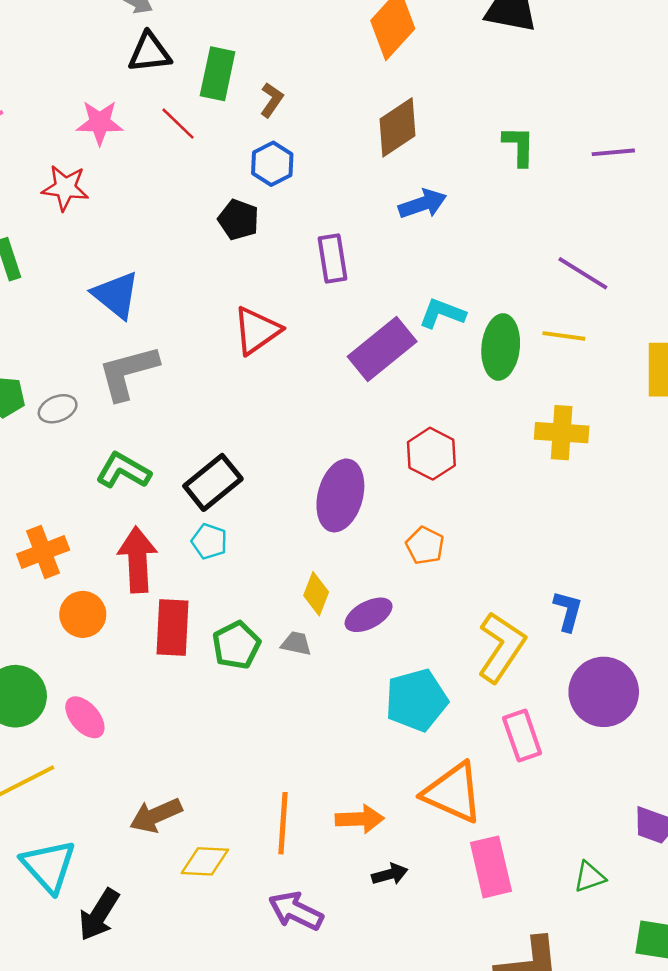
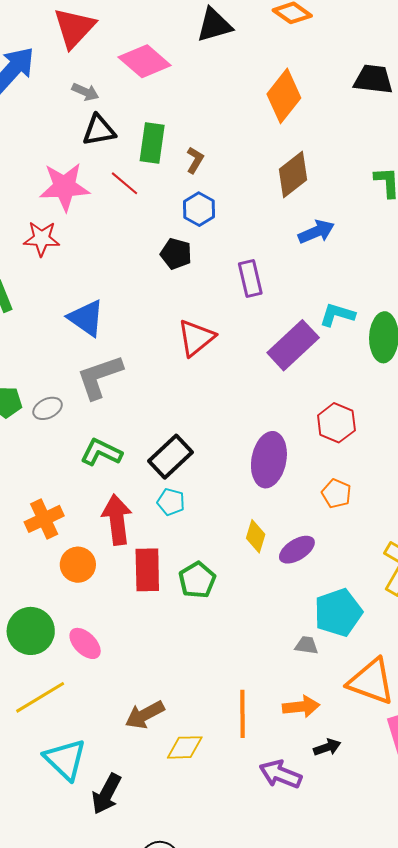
pink star: (100, 123) -> (64, 187), size x1.4
gray trapezoid: (296, 643) -> (306, 645), moved
purple arrow: (296, 911) -> (280, 774), moved

